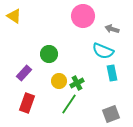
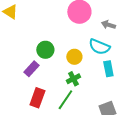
purple rectangle: (24, 73) -> (31, 69), moved
yellow circle: (59, 81) -> (74, 57), moved
red rectangle: (27, 103) -> (37, 98), moved

